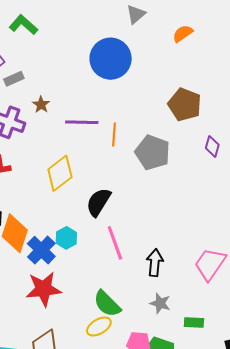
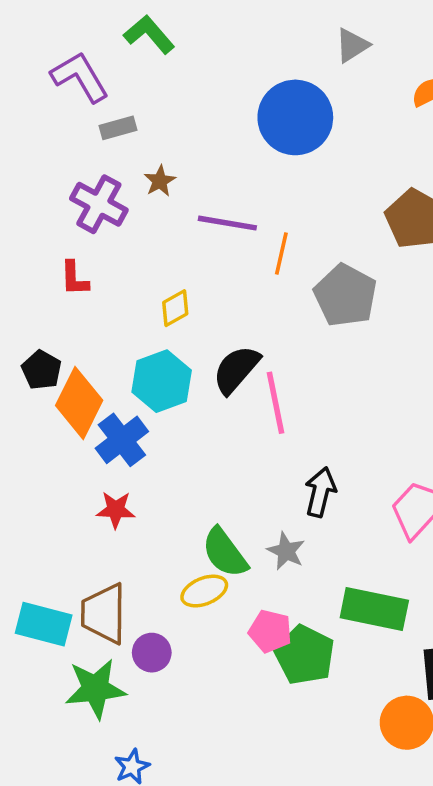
yellow diamond: (60, 173) -> (175, 308), size x0.6
cyan hexagon: (66, 238) -> (162, 381), moved, size x1.5
pink line: (115, 243) -> (276, 403), moved
red star: (44, 289) -> (116, 510), size x0.6
gray star: (160, 303) -> (286, 551), moved
green rectangle: (194, 323) -> (374, 609), size x1.8

